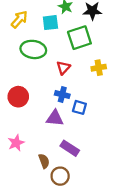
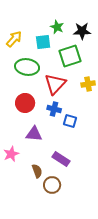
red triangle: (63, 68) -> (55, 84), size x1.6
red circle: (18, 97) -> (25, 103), moved
purple triangle: (55, 118) -> (34, 134), moved

